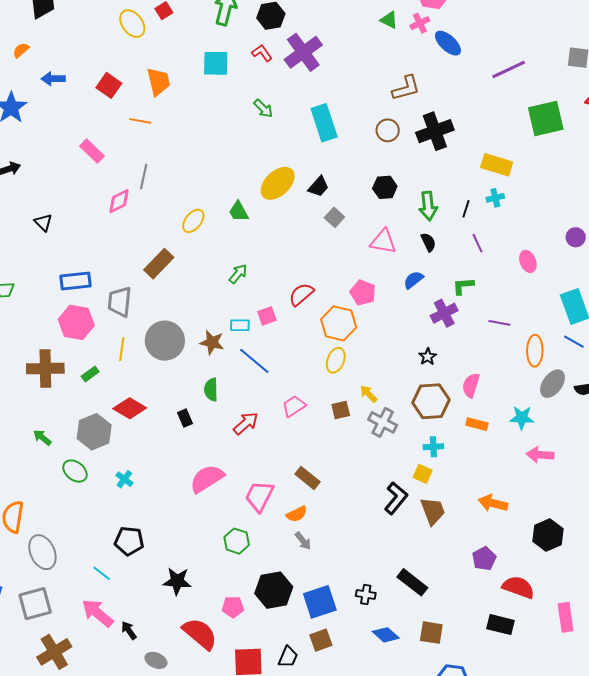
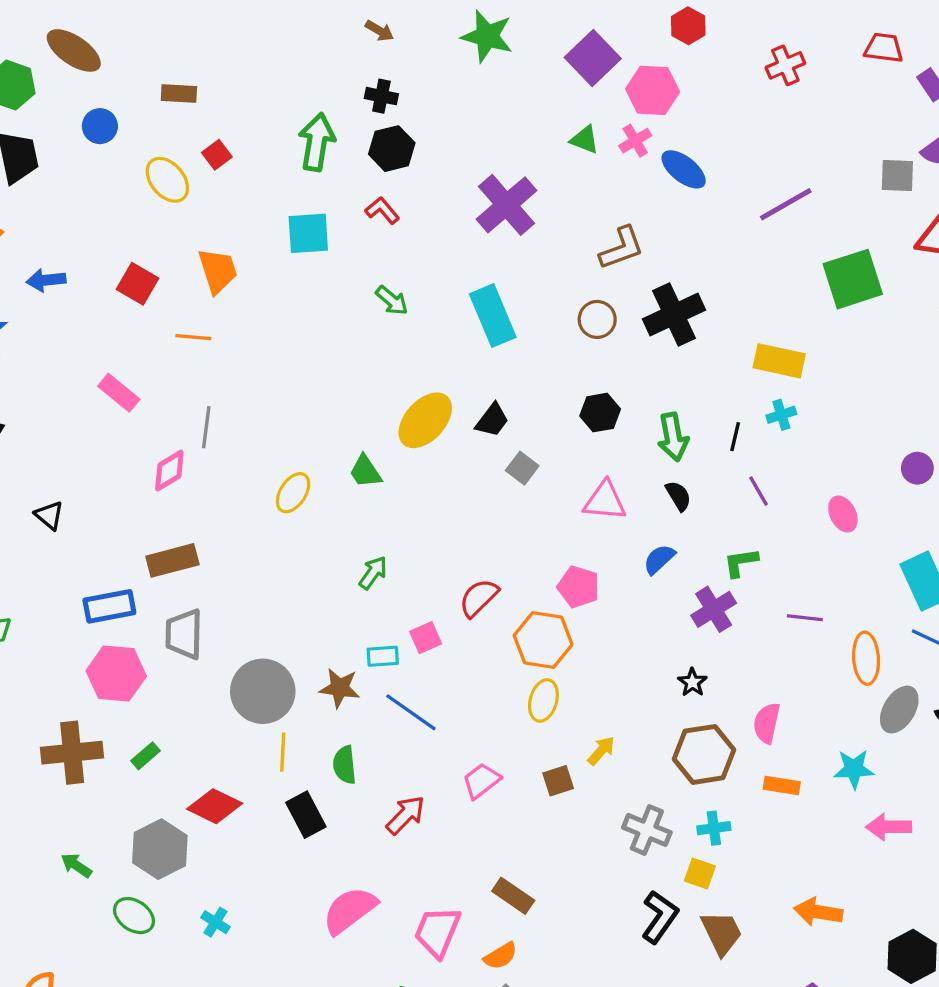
purple cross: (303, 52) -> (506, 205), moved
brown rectangle: (159, 264) -> (172, 560), moved, turned 36
yellow line: (122, 349) -> (283, 752), moved
yellow arrow: (368, 394) -> (601, 751), turned 90
black rectangle: (185, 418) -> (306, 815), size x1.5
gray cross: (383, 422) -> (647, 830), moved

